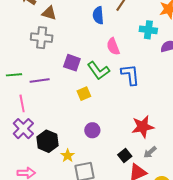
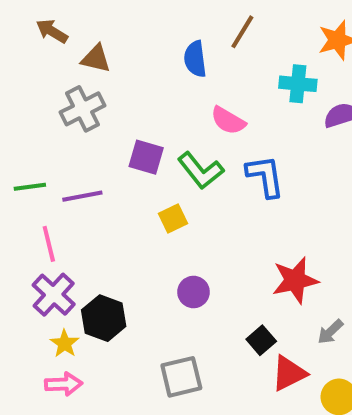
gray cross: (42, 38) -> (82, 109), turned -30
pink semicircle: (113, 46) -> (228, 121), turned -36
gray arrow: (150, 152) -> (330, 332), moved
yellow star: (68, 156) -> (65, 344), moved

